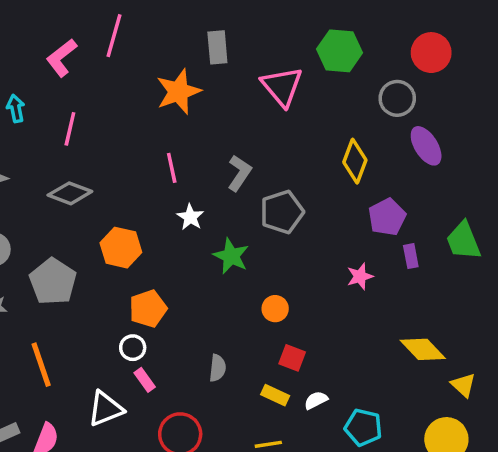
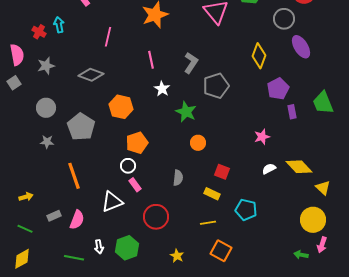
pink line: (70, 129) -> (108, 37), moved
pink star: (360, 276) -> (262, 137), moved
orange circle: (275, 309) -> (198, 143), moved
white semicircle: (316, 400) -> (269, 169), moved
cyan pentagon: (363, 427) -> (246, 210), moved

